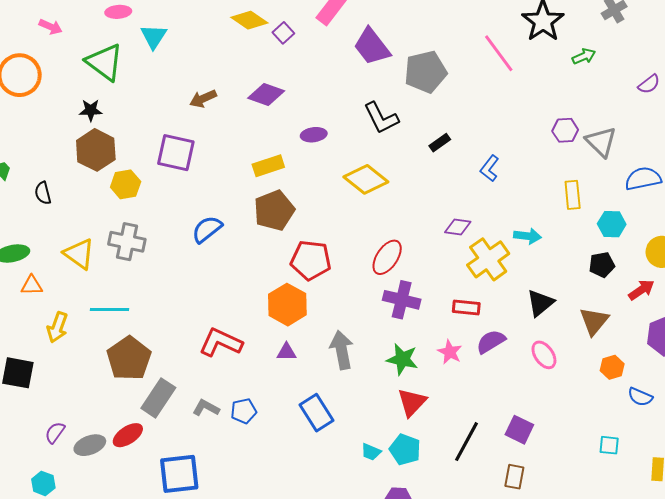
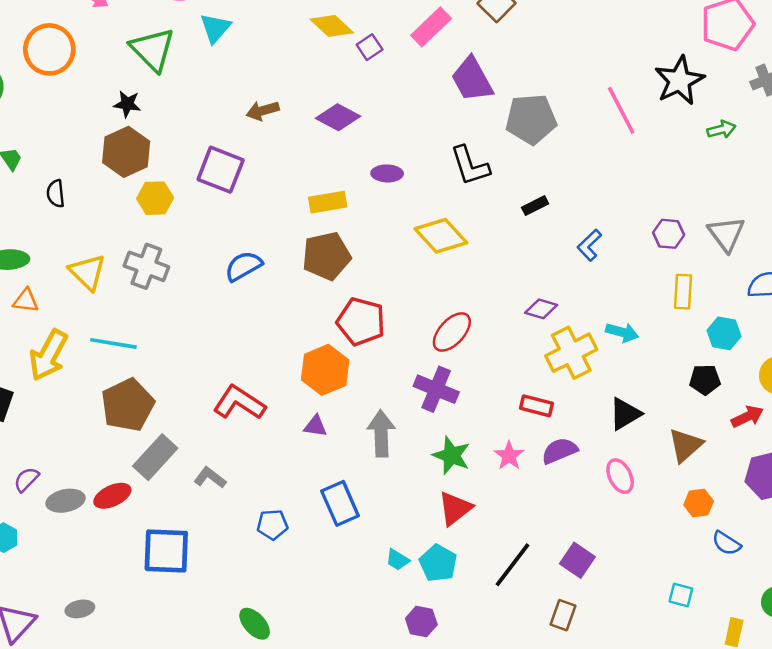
purple hexagon: (565, 130) -> (669, 234), moved
purple cross: (402, 300) -> (436, 389), moved
yellow arrow: (57, 327) -> (48, 355), size x1.4
blue pentagon: (244, 411) -> (272, 525), moved

